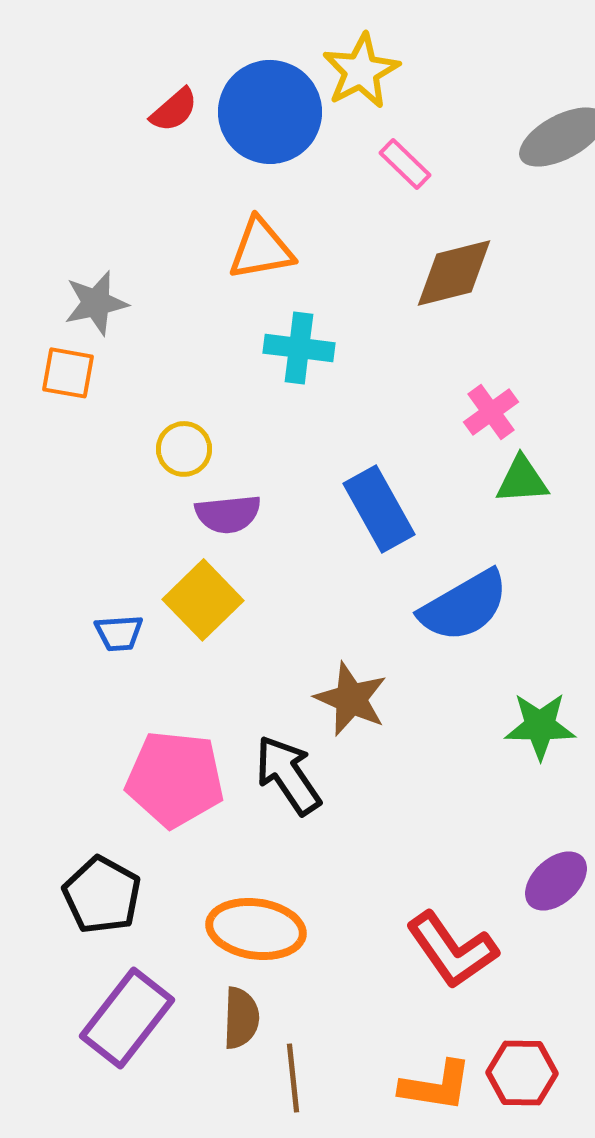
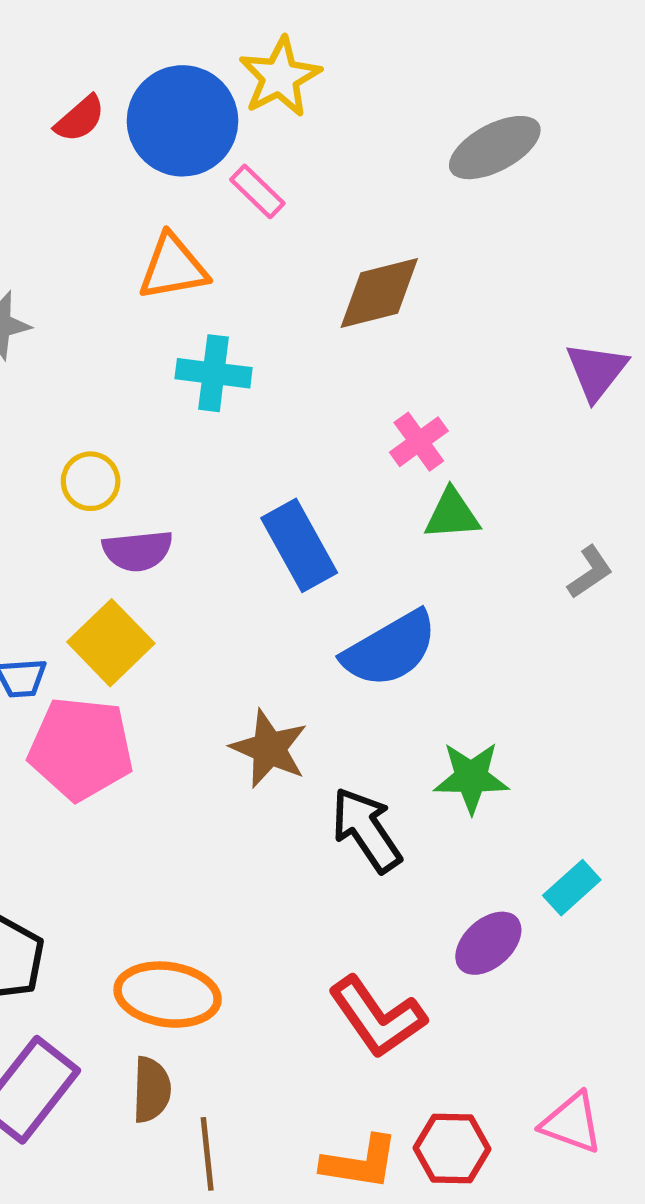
pink rectangle: (405, 164) -> (257, 191), moved
black arrow: (288, 775) -> (366, 830), moved
pink pentagon: (175, 779) -> (81, 749), moved

